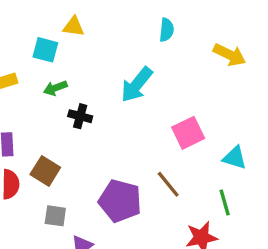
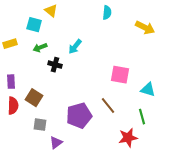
yellow triangle: (74, 27) -> (51, 11), turned 32
cyan arrow: (137, 85) -> (75, 47), moved, size x0.7
pink square: (188, 133) -> (120, 75), turned 36
purple pentagon: (120, 201) -> (79, 116), turned -30

